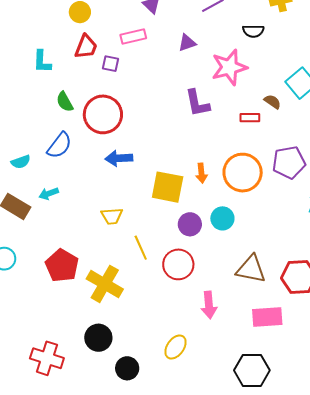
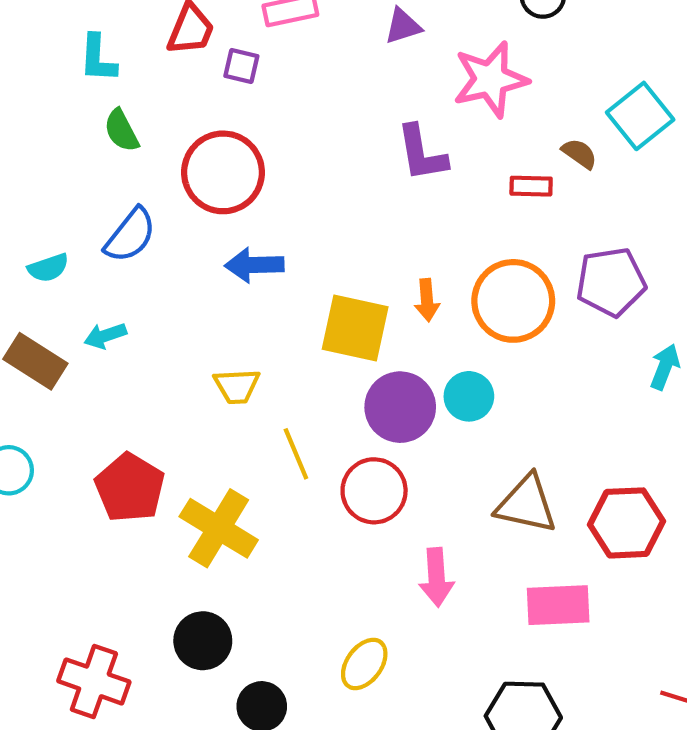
green semicircle: (65, 102) -> (121, 131), moved
purple circle: (190, 224) -> (400, 407), size x1.4

